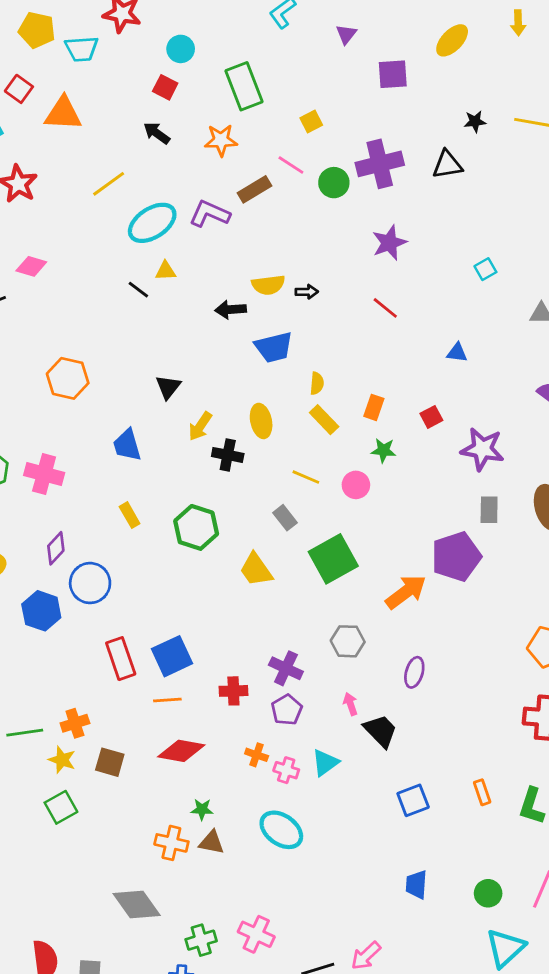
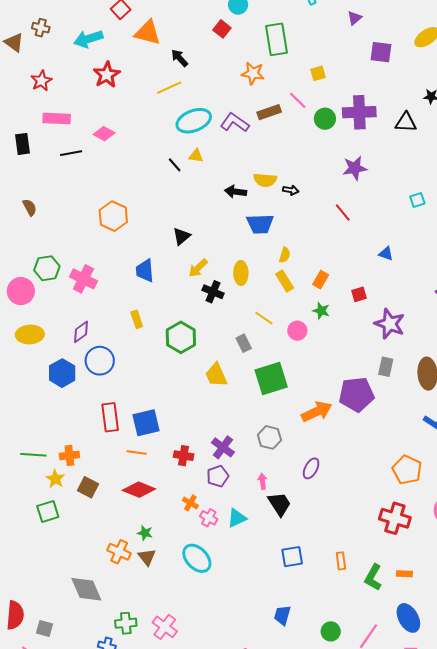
black arrow: (157, 133) -> (180, 58), moved
brown triangle: (212, 842) -> (147, 557), turned 30

